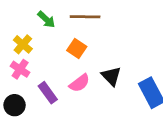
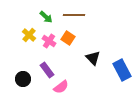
pink cross: (20, 69) -> (49, 41), moved
pink semicircle: (79, 83) -> (61, 87), moved

